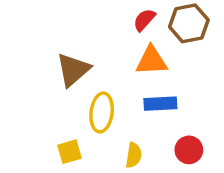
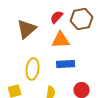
brown triangle: (73, 70) -> (27, 29), moved

